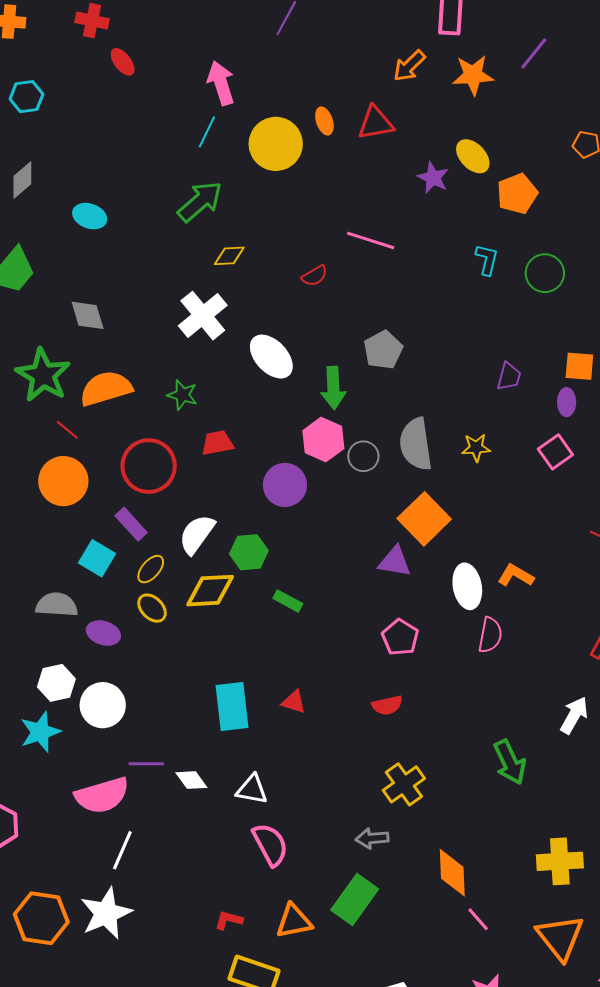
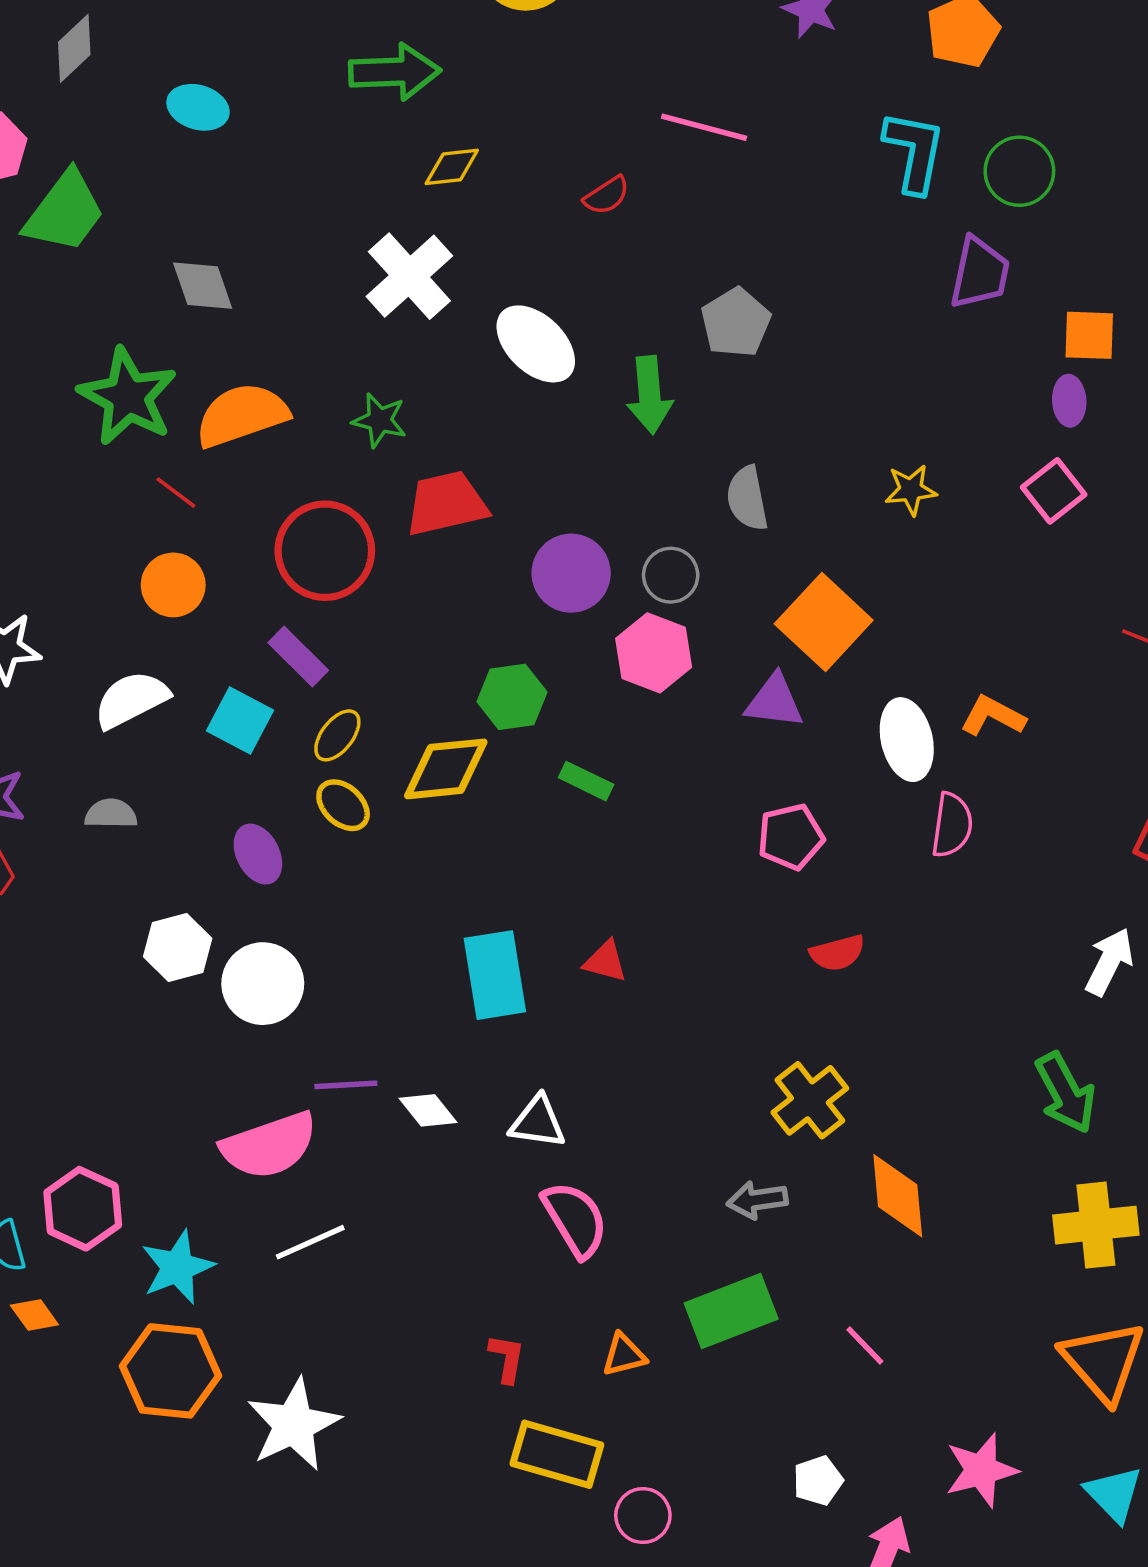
green arrow: (200, 201) -> (395, 72), turned 42
cyan L-shape: (487, 260) -> (914, 152), size x1.5
purple trapezoid: (509, 376) -> (980, 273), moved, size x1.4
pink hexagon: (323, 440) -> (654, 653), moved
red trapezoid: (217, 443) -> (446, 503), size x1.4
gray semicircle: (416, 444) -> (747, 498), moved, size x0.7
gray circle: (363, 456) -> (671, 575), moved
orange circle: (63, 481) -> (173, 585), size x0.7
white semicircle: (197, 534) -> (131, 700), moved, turned 30
gray semicircle: (57, 605) -> (111, 814), moved, size x0.7
purple ellipse: (103, 633) -> (258, 854), turned 48
pink pentagon: (400, 637) -> (791, 837), turned 30
red semicircle: (387, 705) -> (837, 953), moved
cyan star: (40, 732) -> (177, 1267), moved
green arrow: (510, 762) -> (1066, 1093), moved
white line: (122, 850) -> (310, 1242), turned 45
orange diamond: (452, 873) -> (898, 1196), moved
green rectangle: (355, 900) -> (731, 1311), turned 36
white star: (106, 913) -> (294, 1425), moved
pink line: (478, 919) -> (865, 1345), moved
red L-shape: (229, 920) -> (507, 1358), turned 88
orange triangle: (294, 921) -> (624, 1355), size x0.7

